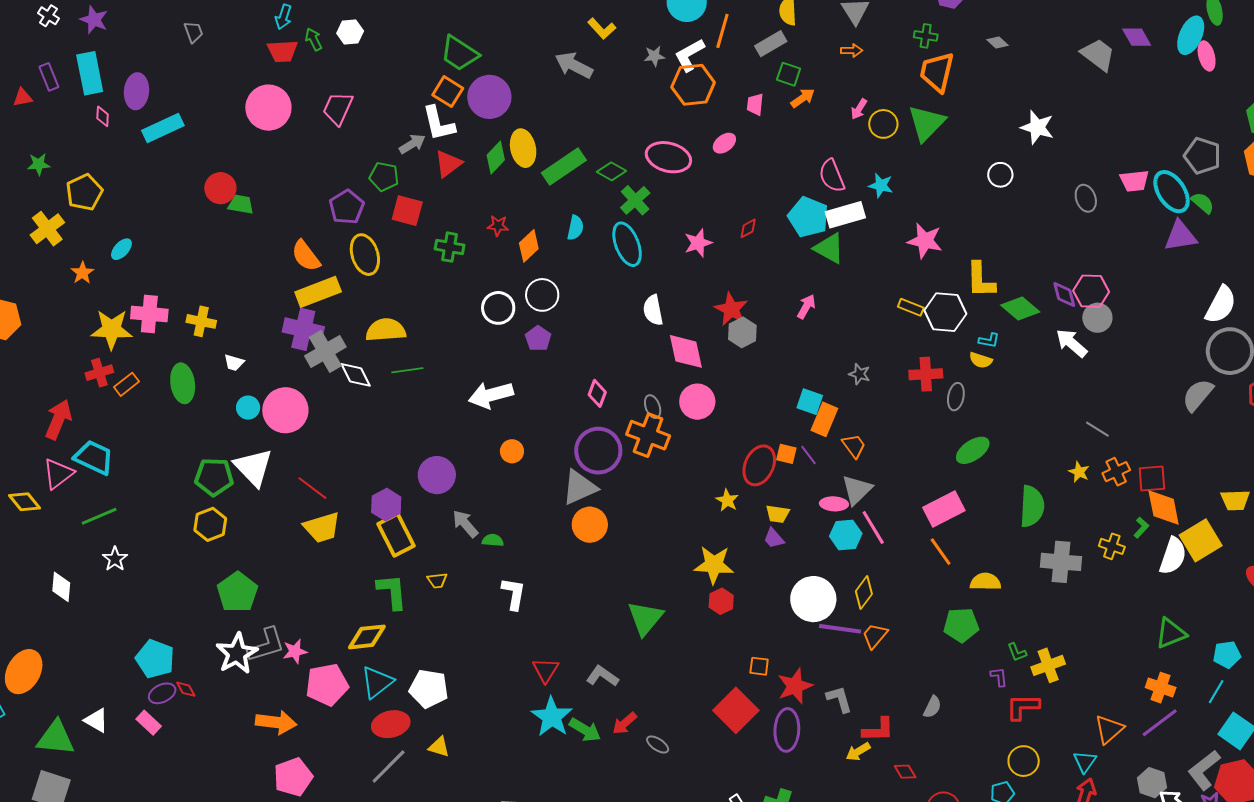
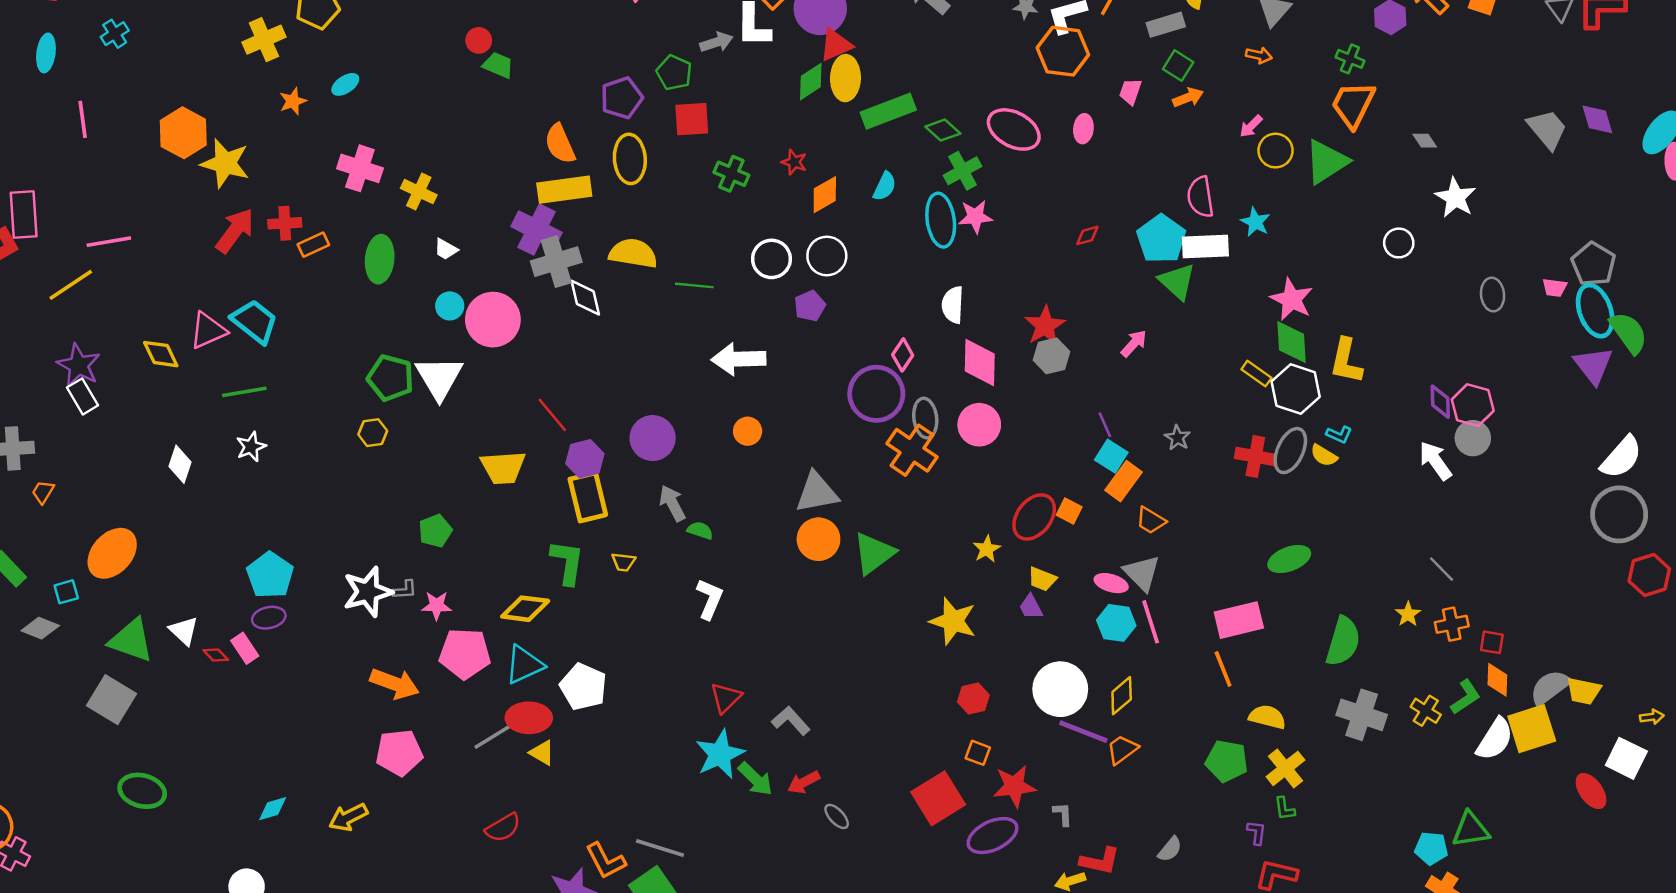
gray diamond: (998, 42) -> (1425, 141), moved
pink ellipse: (724, 143) -> (1083, 129), turned -60
gray pentagon: (1202, 156) -> (1593, 264), moved
red triangle: (448, 164) -> (836, 45), moved
pink trapezoid: (1134, 181) -> (1555, 288), size x0.7
red circle: (220, 188) -> (479, 40), size x0.7
green semicircle: (1203, 203) -> (1629, 333), size x1.5
red square: (407, 211) -> (692, 119), turned -32
purple triangle: (1180, 236) -> (1593, 365), turned 48
pink star: (698, 243) -> (975, 217), moved
green diamond: (1020, 309) -> (1292, 342), moved, turned 33
yellow star: (112, 329) -> (225, 163), moved
green line: (407, 370) -> (694, 285), moved
pink diamond: (597, 393) -> (903, 355), moved
gray semicircle: (1198, 395) -> (1550, 687), moved
gray ellipse: (956, 397) -> (1290, 451), moved, size x1.4
gray ellipse: (653, 407) -> (925, 418), size x1.4
red arrow: (58, 419) -> (235, 231), moved
orange trapezoid: (854, 446) -> (1151, 521), turned 144
purple circle: (598, 451) -> (876, 394), moved
purple line: (808, 455) -> (1105, 425), moved
red square: (1152, 478) -> (1492, 642), size x0.7
red line: (312, 488) -> (552, 415), moved
gray triangle: (857, 490) -> (1142, 573), turned -44
orange diamond: (1164, 508) -> (1497, 680), size x0.7
yellow hexagon: (210, 524) -> (373, 433), size x0.7
green L-shape: (1141, 528) -> (1466, 697), size x1.4
green pentagon: (237, 592) -> (435, 531), moved, size x0.7
red hexagon: (721, 601) -> (973, 698), moved
green triangle: (645, 618) -> (874, 553), moved
gray L-shape: (266, 645) -> (405, 590), size x0.5
cyan pentagon: (1227, 655) -> (1431, 848), moved
yellow cross: (1048, 665) -> (1285, 768), moved, turned -32
red diamond: (186, 689) -> (216, 655), moved, turned -30
gray L-shape: (839, 699) -> (1063, 814), size x0.7
purple ellipse: (787, 730) -> (993, 836), turned 48
yellow triangle: (439, 747) -> (542, 753), moved
gray line: (389, 766) -> (497, 734), moved

